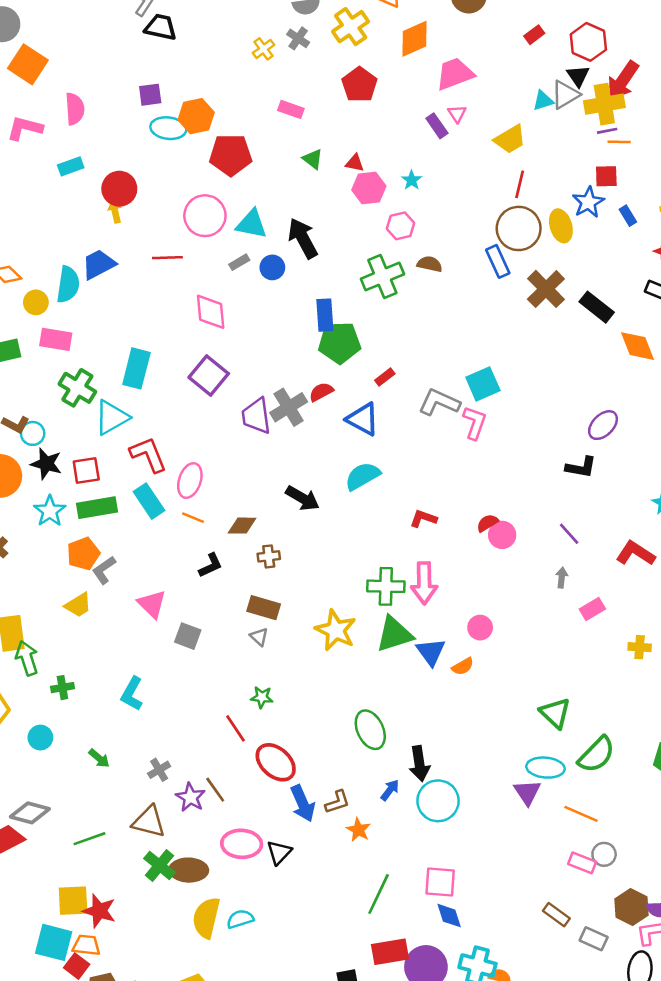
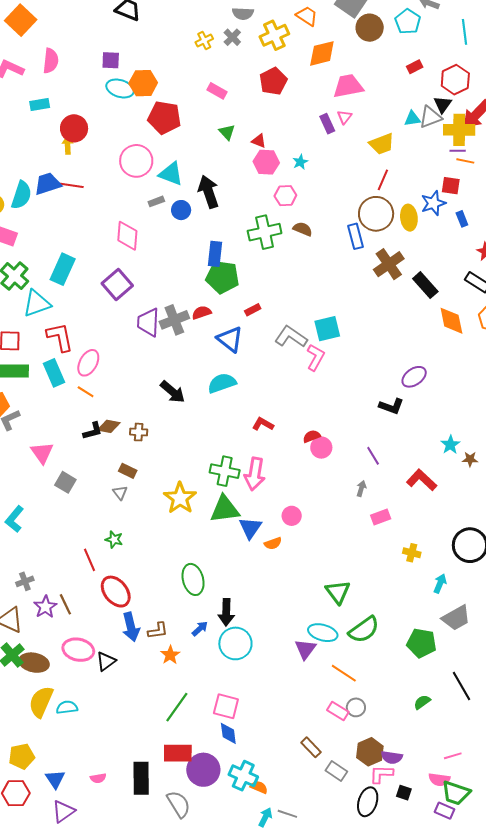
red line: (167, 258) -> (72, 185), moved
brown diamond: (242, 526) -> (109, 426), moved
brown rectangle: (264, 608) -> (128, 471), size x0.7

